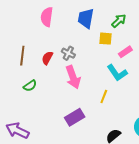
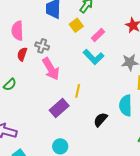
pink semicircle: (47, 17) -> (17, 31), moved
yellow square: (106, 39) -> (76, 25), turned -32
yellow line: (104, 97) -> (78, 91), moved

